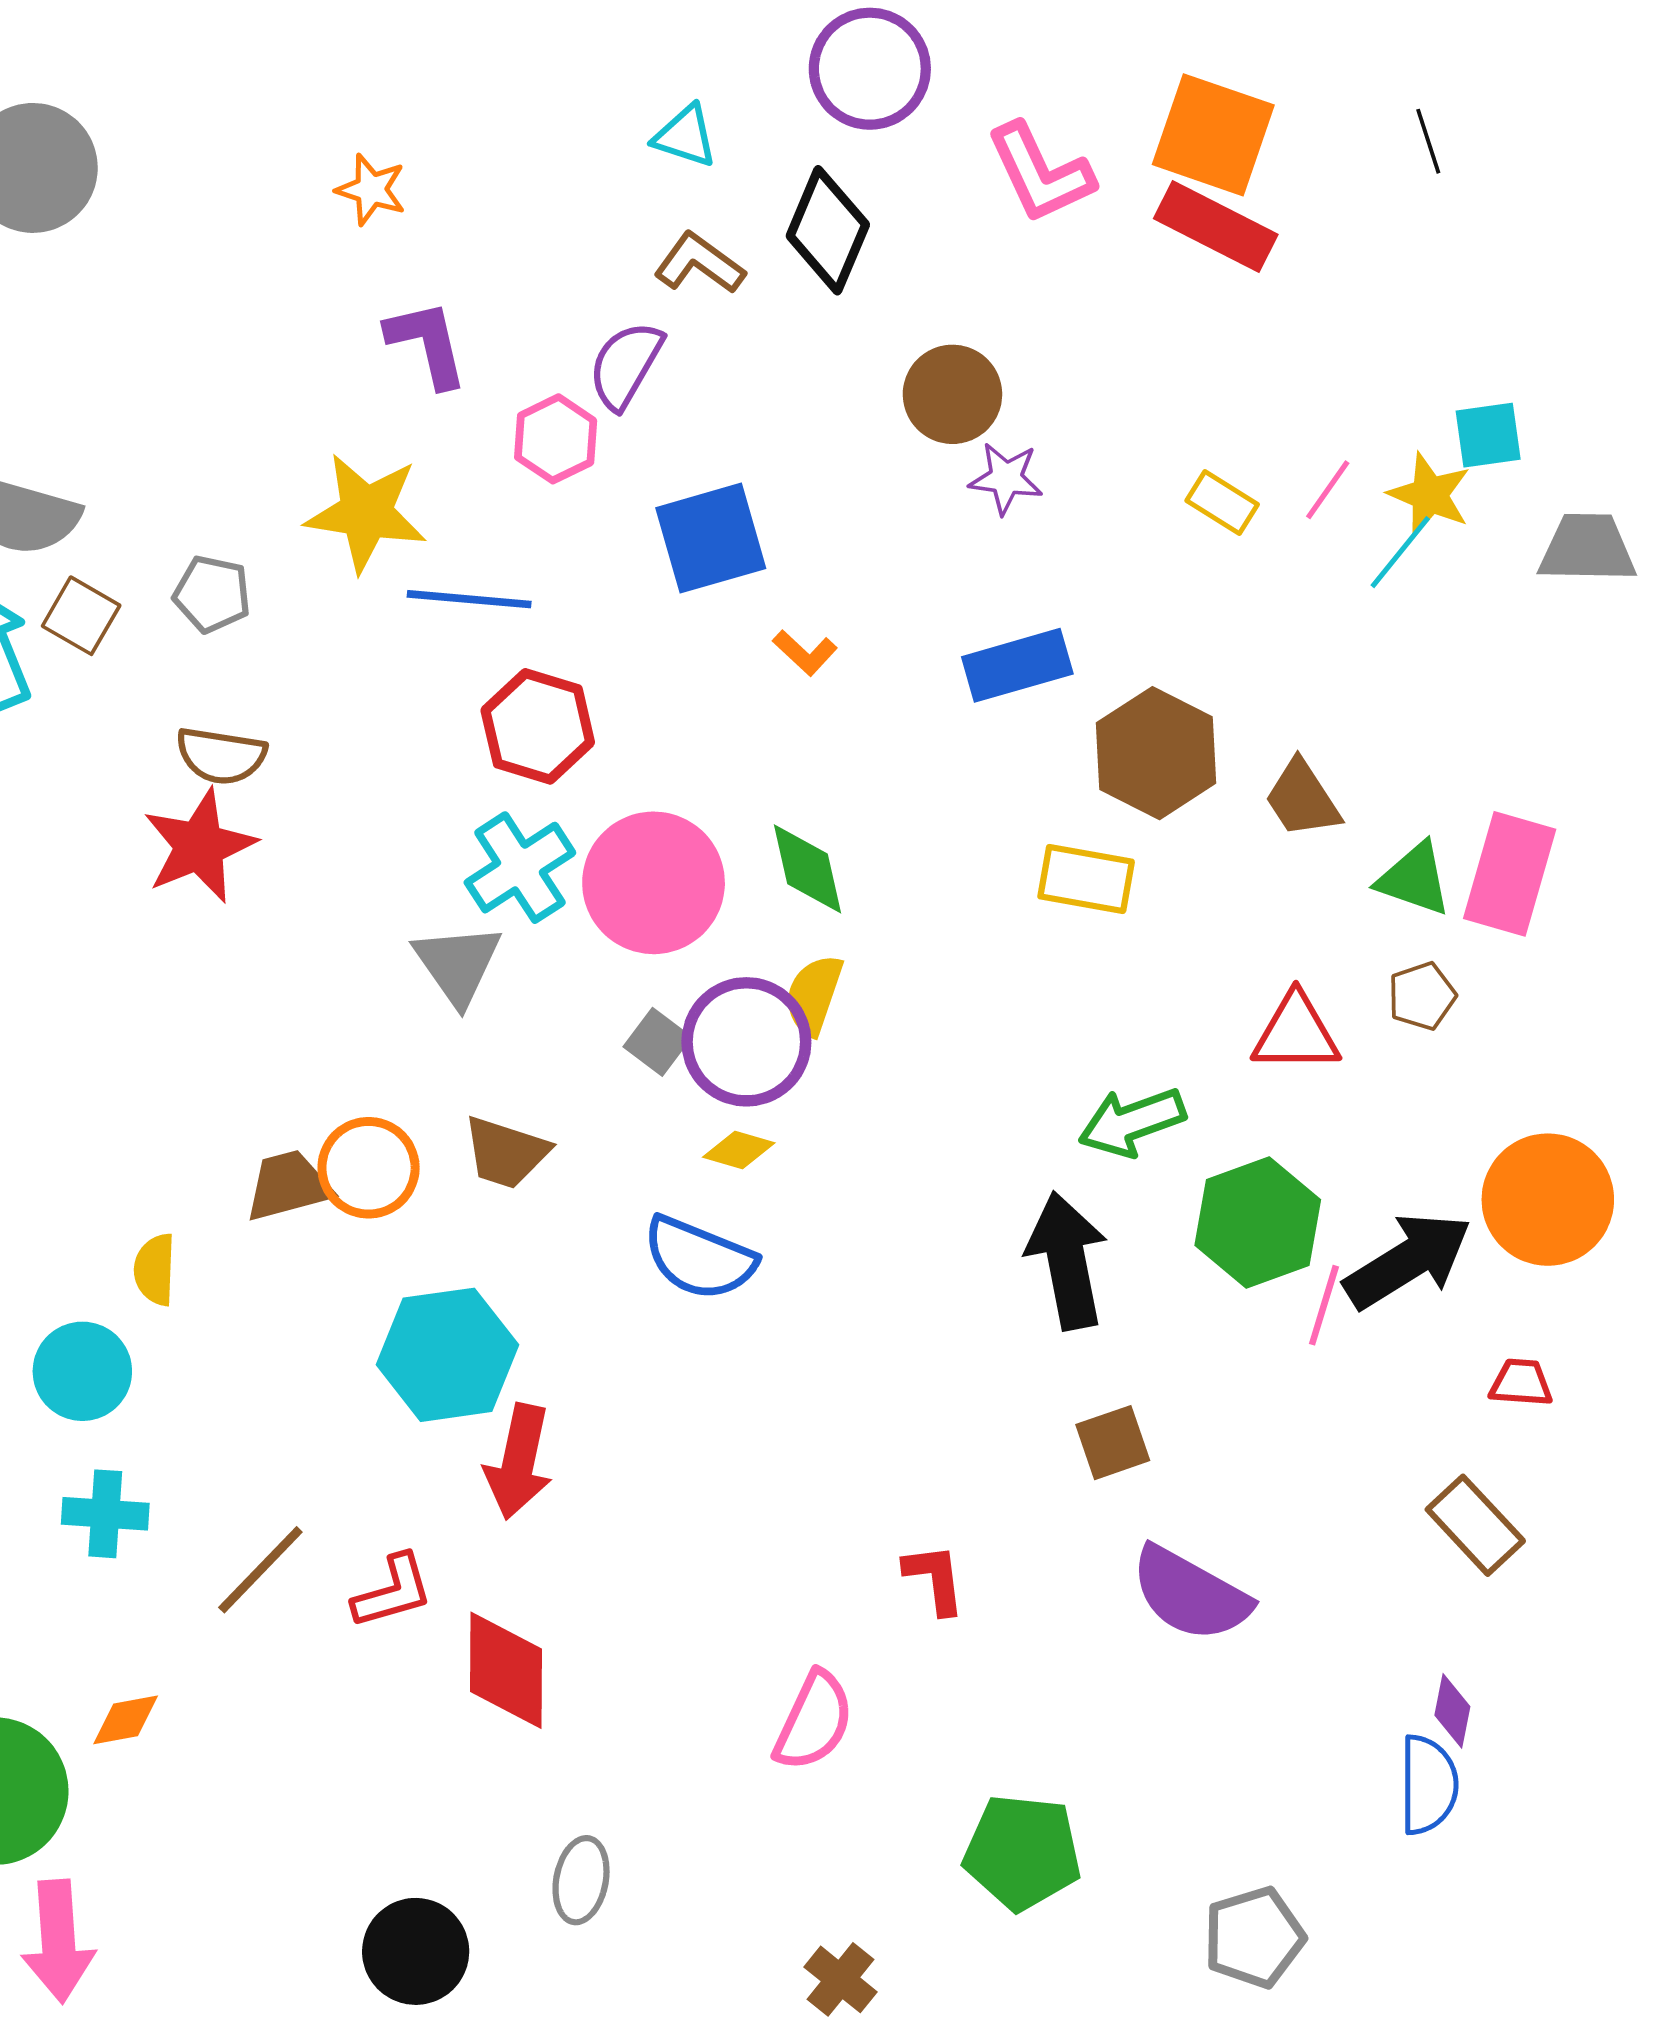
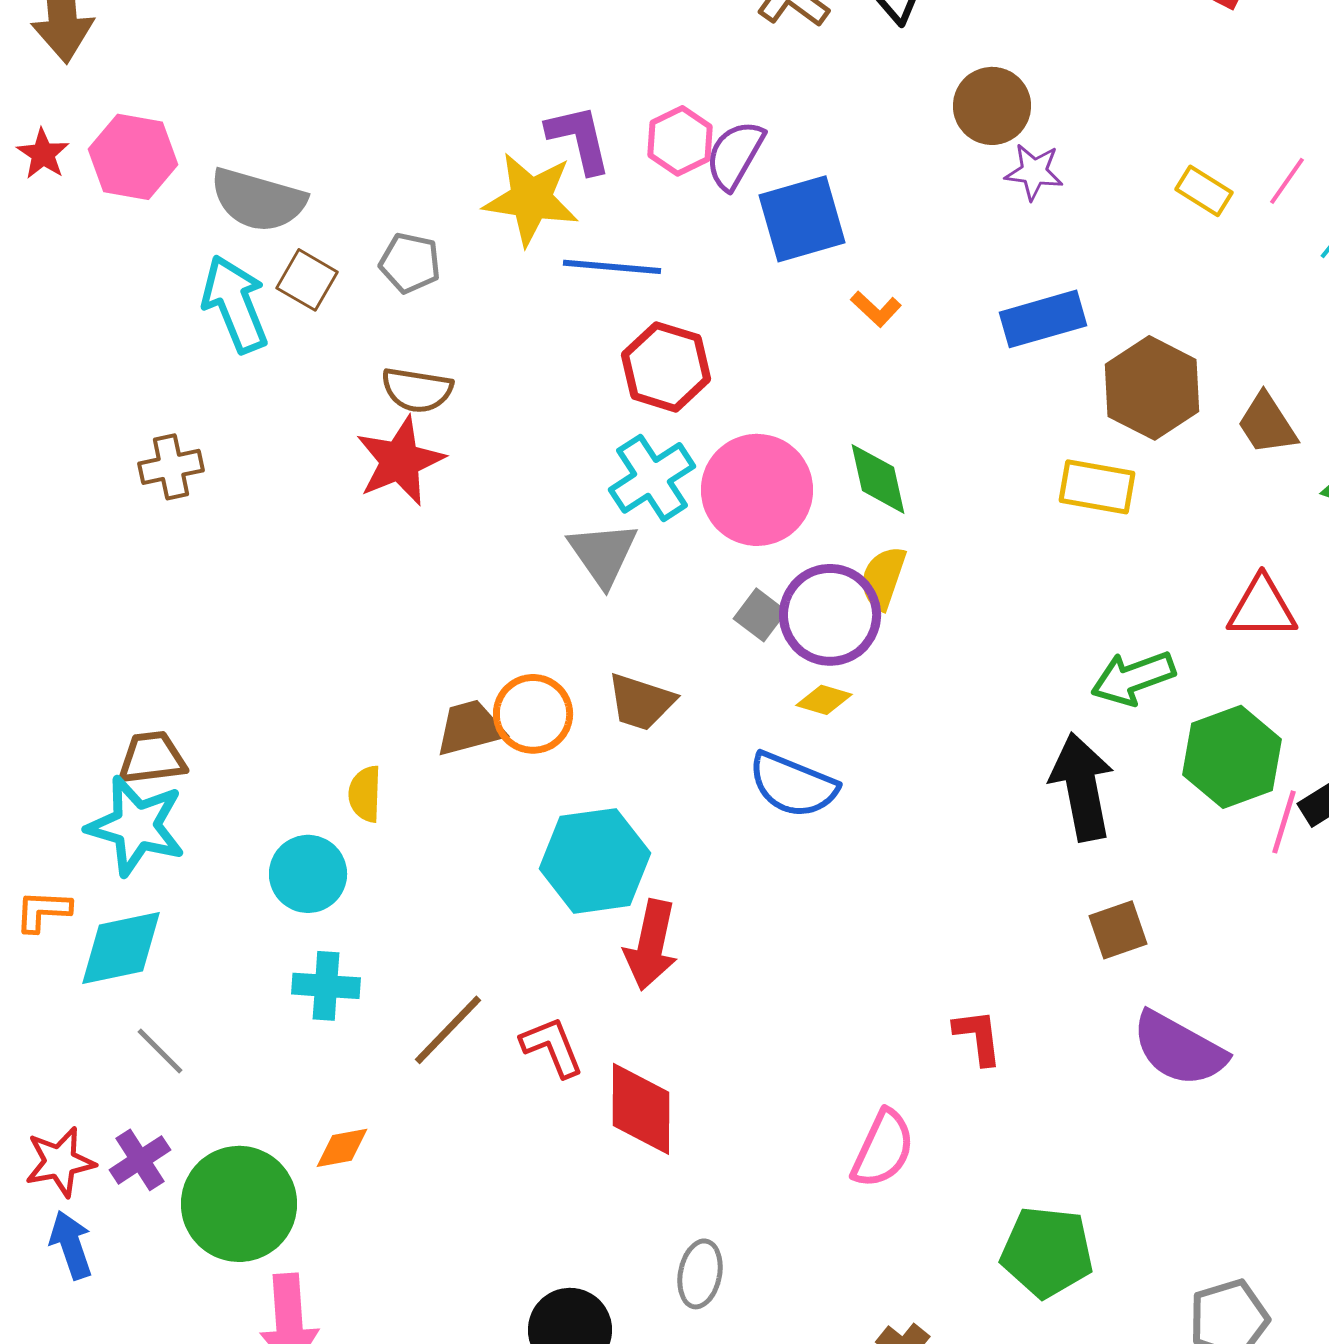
purple L-shape: (427, 343) -> (579, 139), moved
purple semicircle: (626, 365) -> (735, 155), moved
red L-shape: (393, 1591) -> (552, 1047), turned -96

